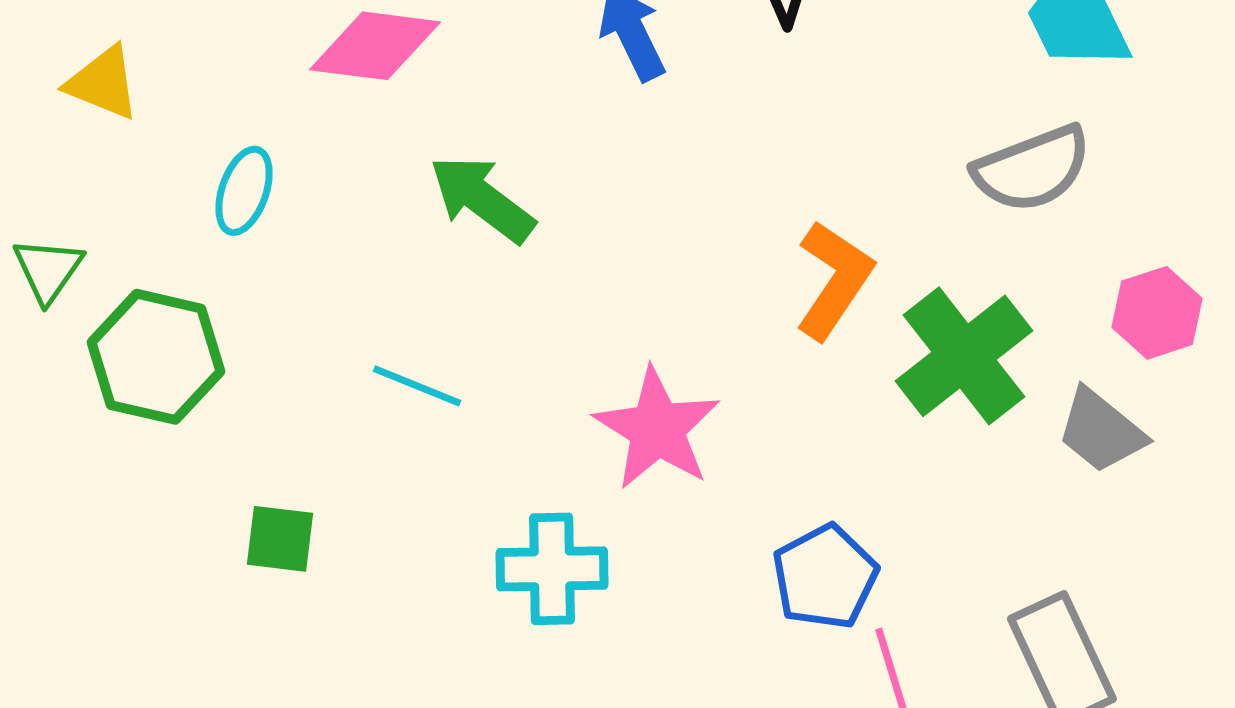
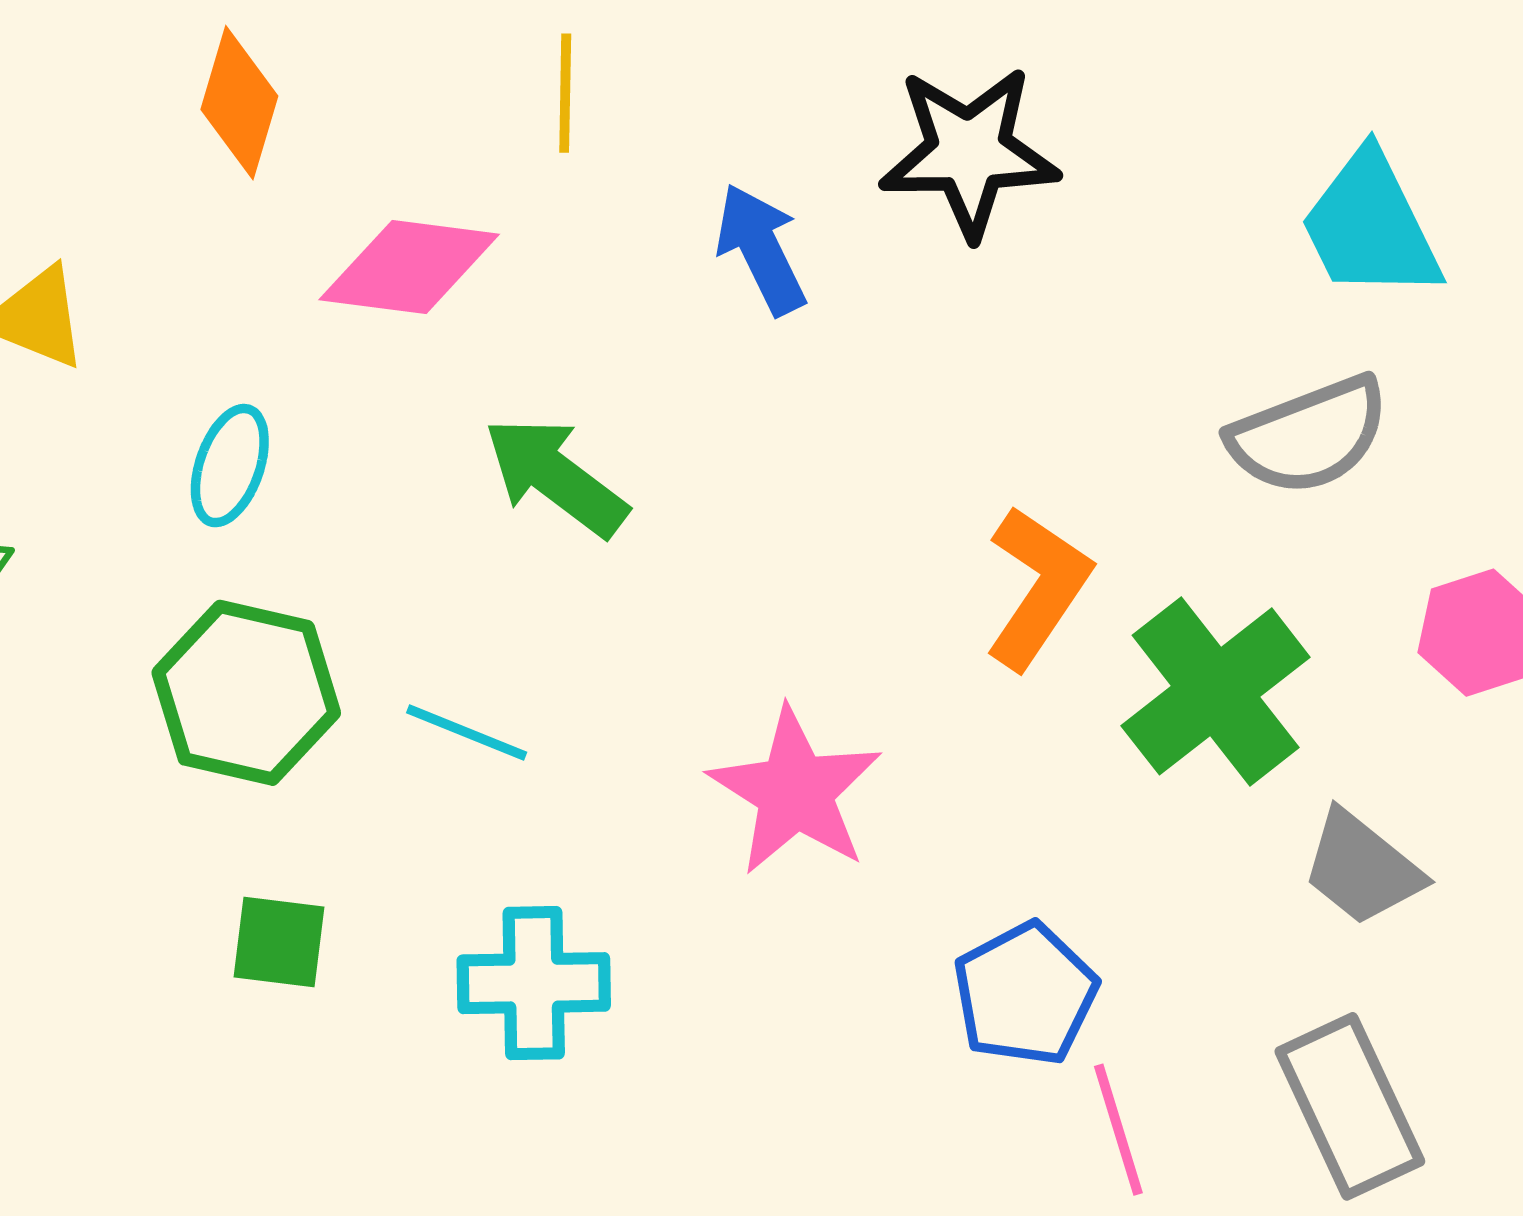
green hexagon: (156, 357) -> (246, 693), moved
gray trapezoid: (1101, 431) -> (1362, 868), moved
cyan cross: (552, 569) -> (534, 983), moved

